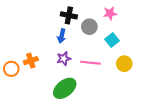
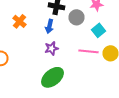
orange cross: (31, 61) -> (20, 21), moved, turned -32
pink line: (90, 63) -> (88, 51), moved

